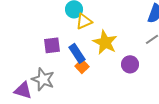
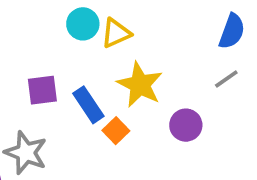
yellow triangle: (84, 21) -> (116, 33), moved
orange square: (82, 66) -> (116, 131), moved

